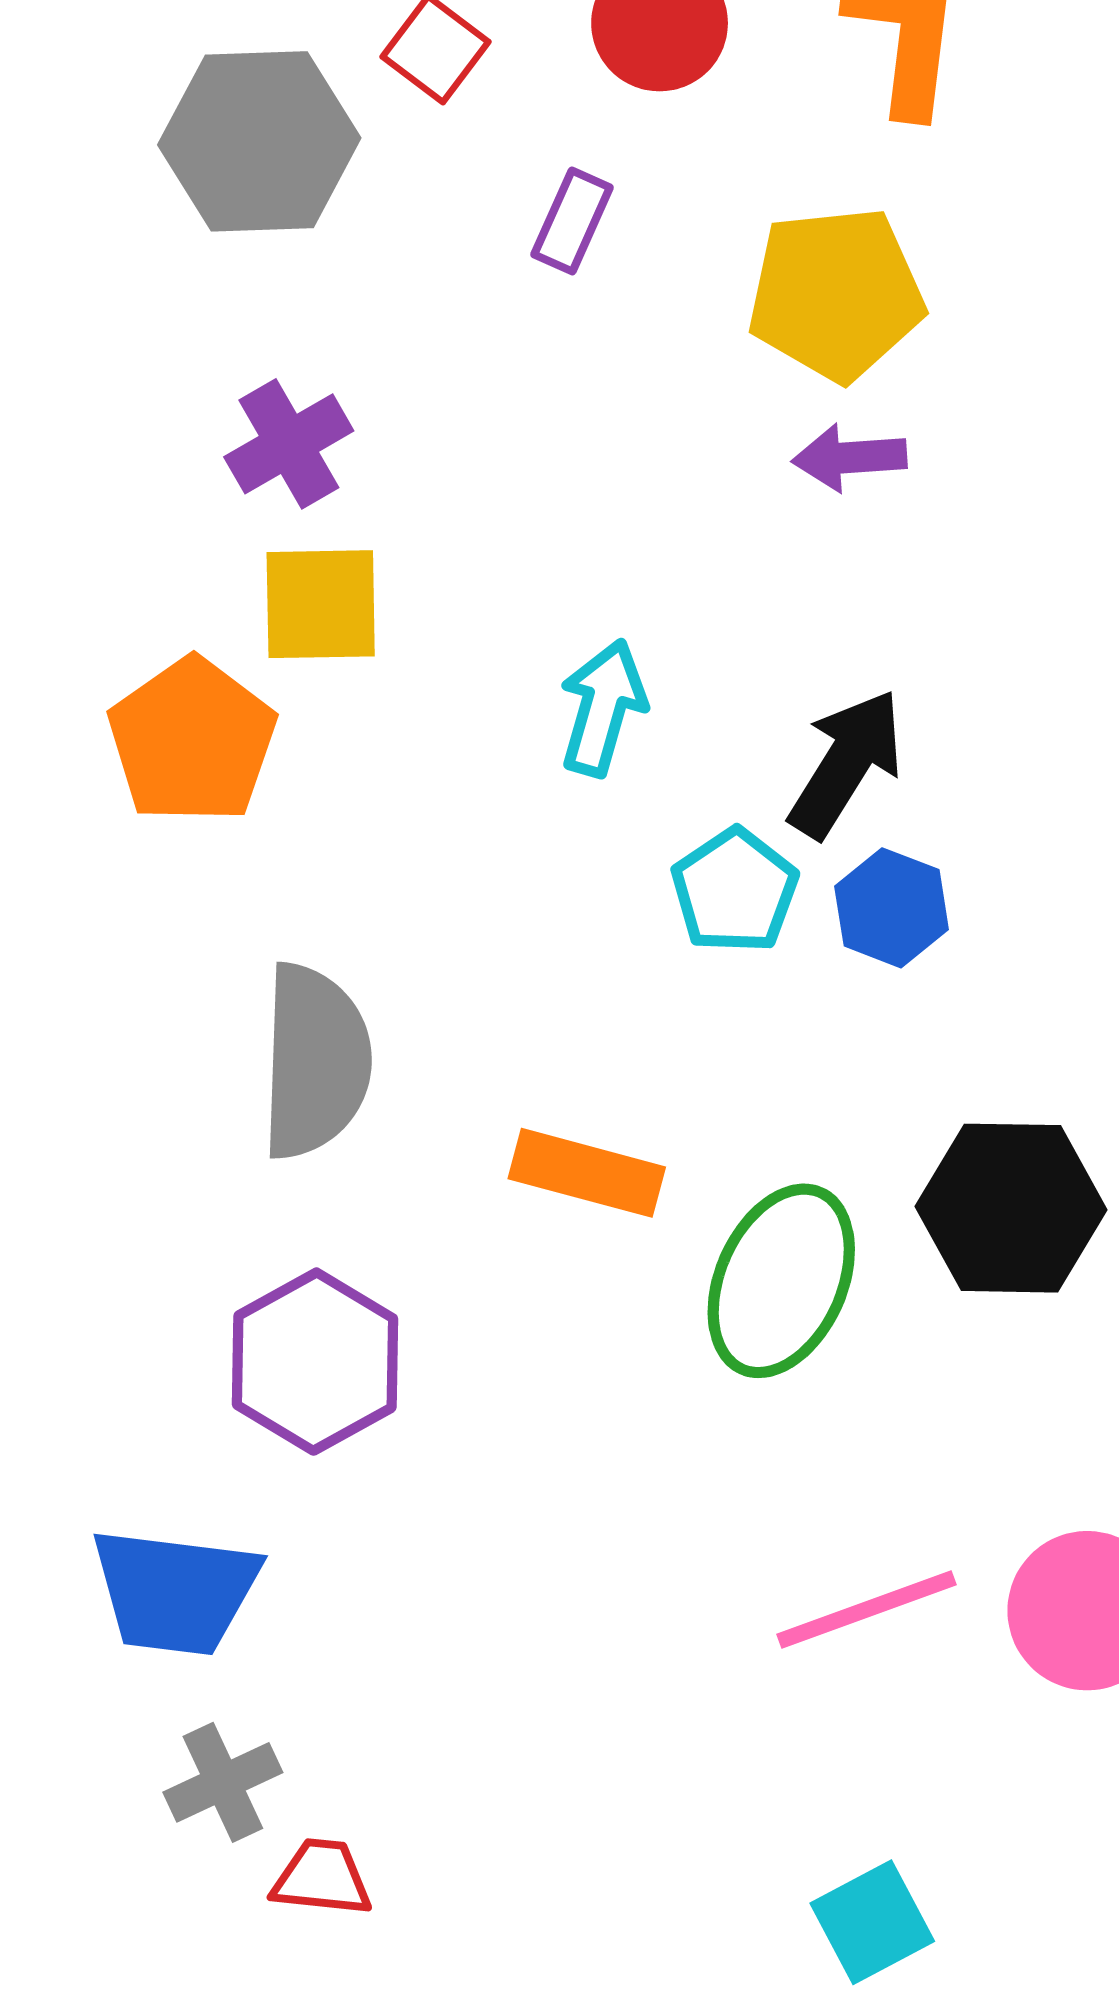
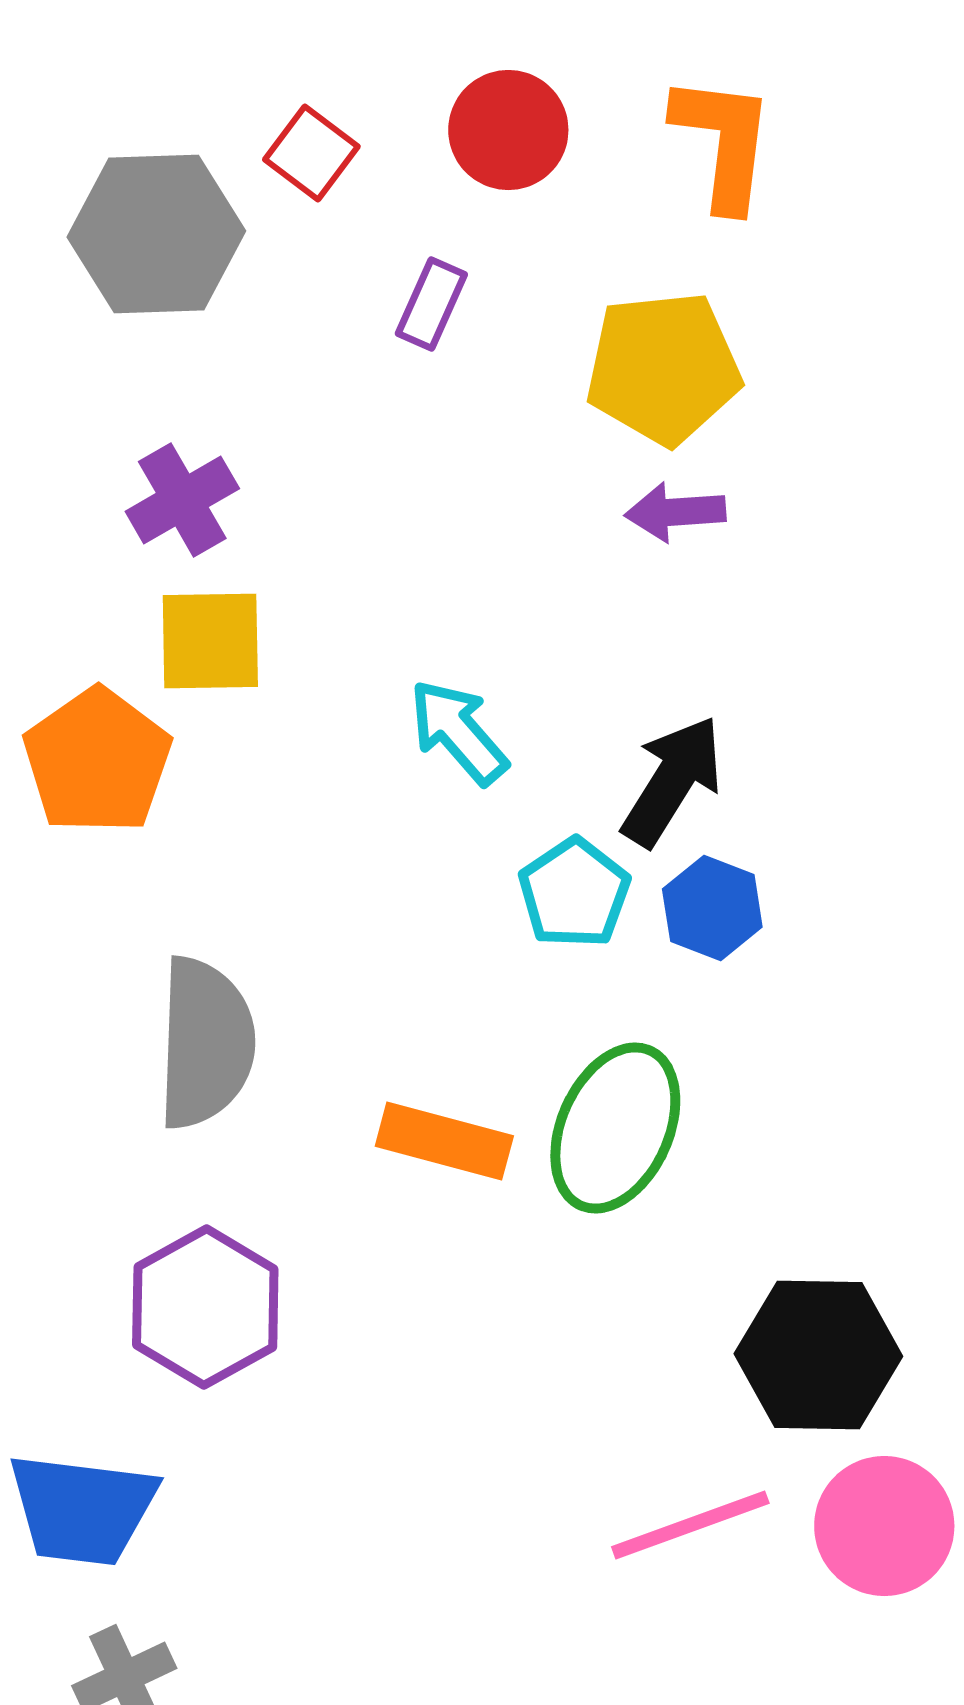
cyan arrow: (603, 708) -> (458, 732), turned -57
black hexagon: (1011, 1208) -> (818, 1355), moved
green ellipse: (781, 1281) -> (615, 1128), moved

